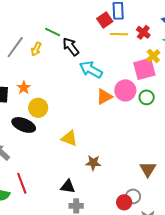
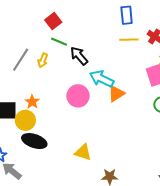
red square: (105, 20) -> (53, 21), moved
pink circle: (125, 90) -> (78, 96), moved
orange triangle: (104, 97) -> (116, 94), moved
yellow circle: (38, 108) -> (25, 120), moved

